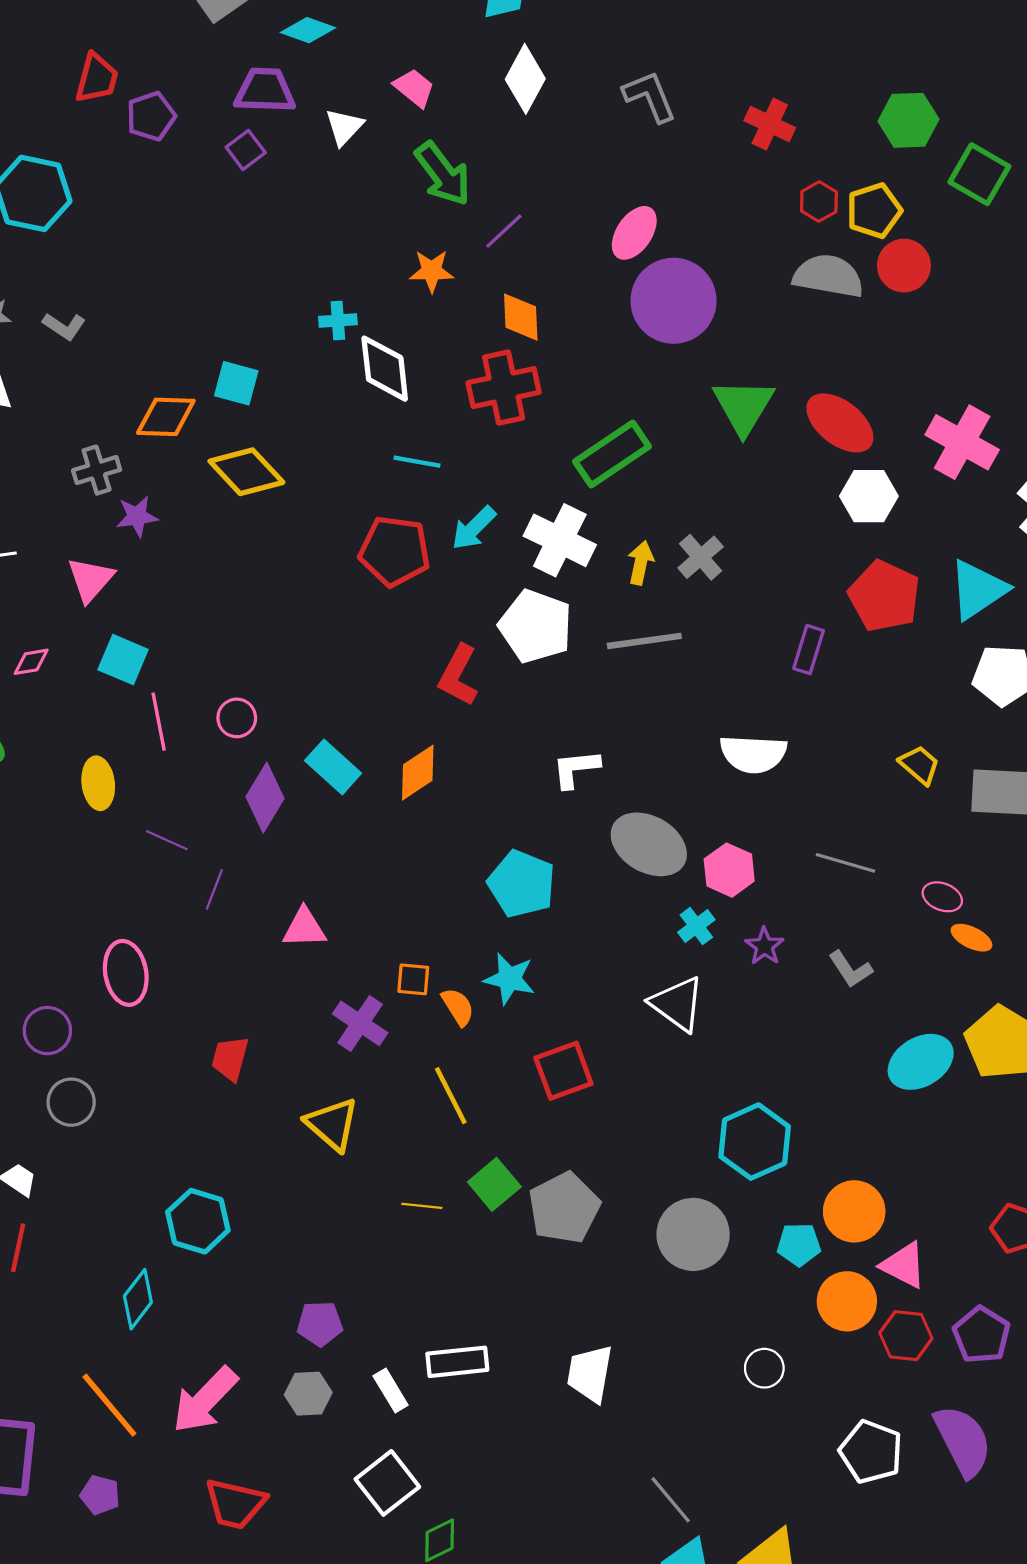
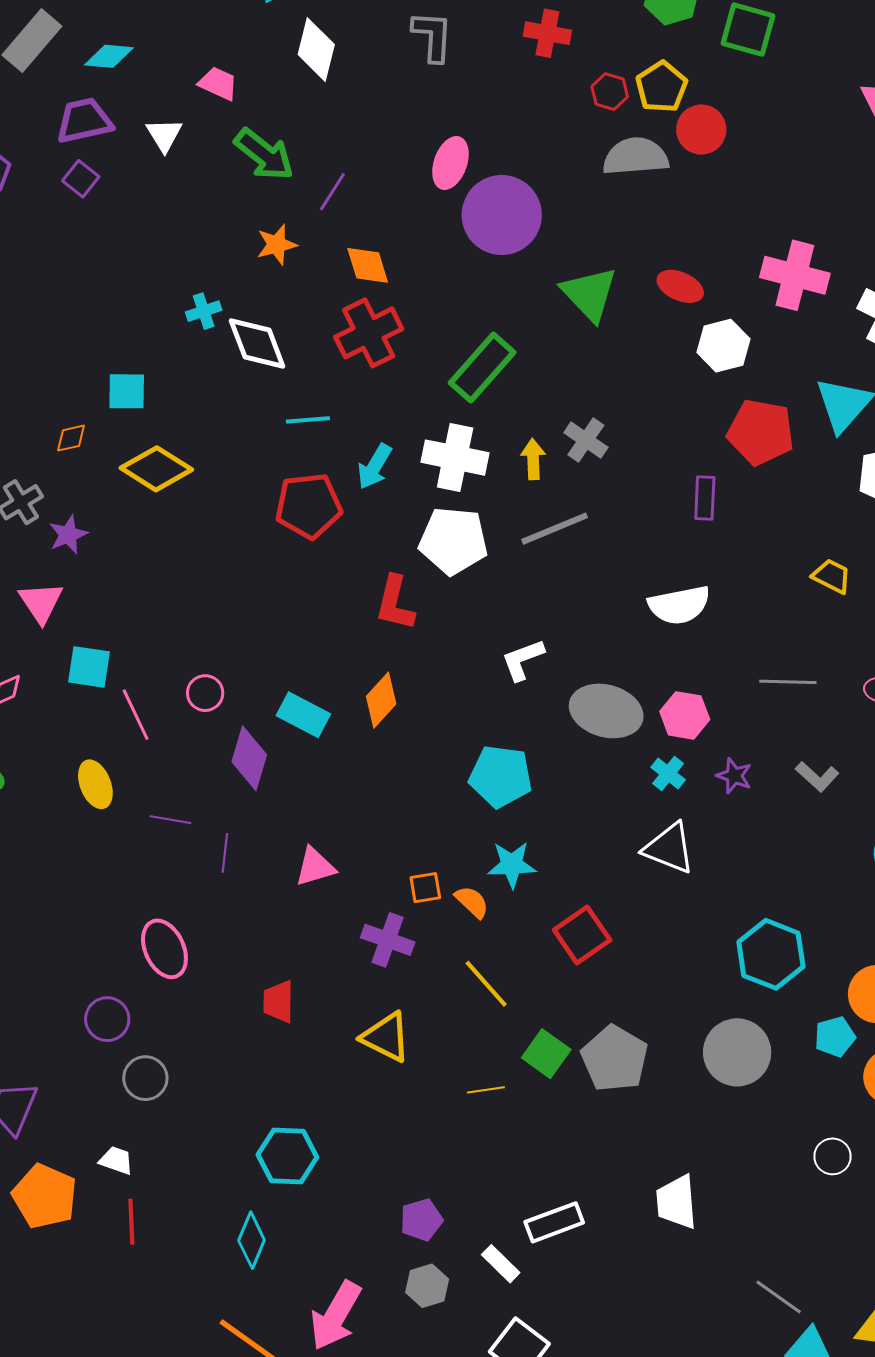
gray L-shape: (650, 96) -> (433, 36), turned 40
orange diamond: (166, 417) -> (71, 438), size x0.6
red ellipse: (840, 423) -> (680, 286), size x0.7

